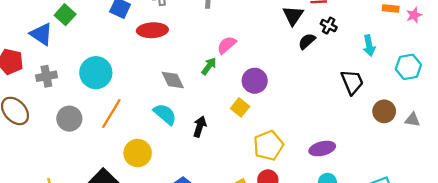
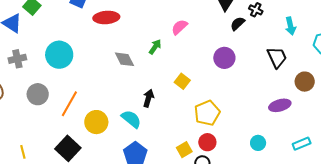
pink semicircle: (227, 45) -> (179, 27), moved
purple circle: (255, 81) -> (224, 58), moved
orange line: (111, 113) -> (69, 104), moved
cyan semicircle: (165, 114) -> (131, 119), moved
purple ellipse: (322, 149) -> (280, 105), moved

